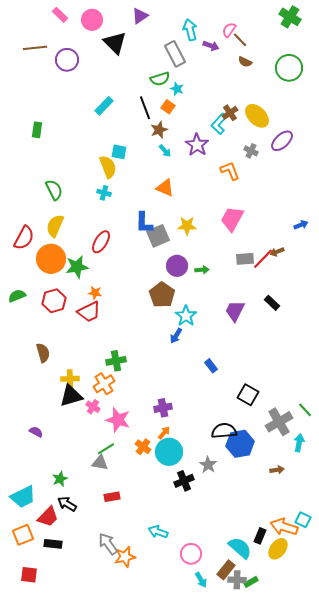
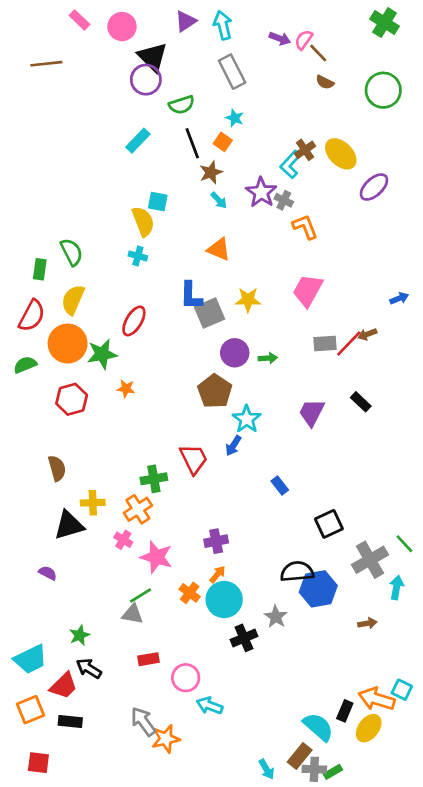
cyan arrow: (190, 30) -> (223, 25), moved
purple arrow: (211, 46) -> (280, 38), moved
purple circle: (67, 60) -> (146, 80), moved
green semicircle: (160, 79) -> (182, 105), moved
green rectangle: (37, 130) -> (40, 269), moved
gray cross: (251, 151) -> (284, 200), moved
green semicircle: (17, 296) -> (25, 365), moved
red trapezoid: (89, 312) -> (194, 459), moved, turned -90
black square: (248, 395) -> (329, 524), turned 35
black triangle: (71, 396) -> (69, 525), moved
pink circle: (191, 554) -> (186, 678), moved

